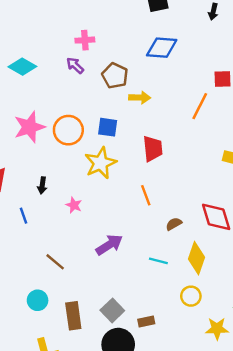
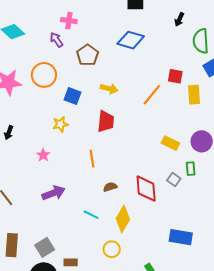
yellow arrow: (140, 98) -> (109, 89), moved
orange circle: (68, 130) -> (44, 75), moved
yellow star: (101, 163) -> (60, 124), size x0.6
pink star: (74, 205) -> (43, 155), moved

